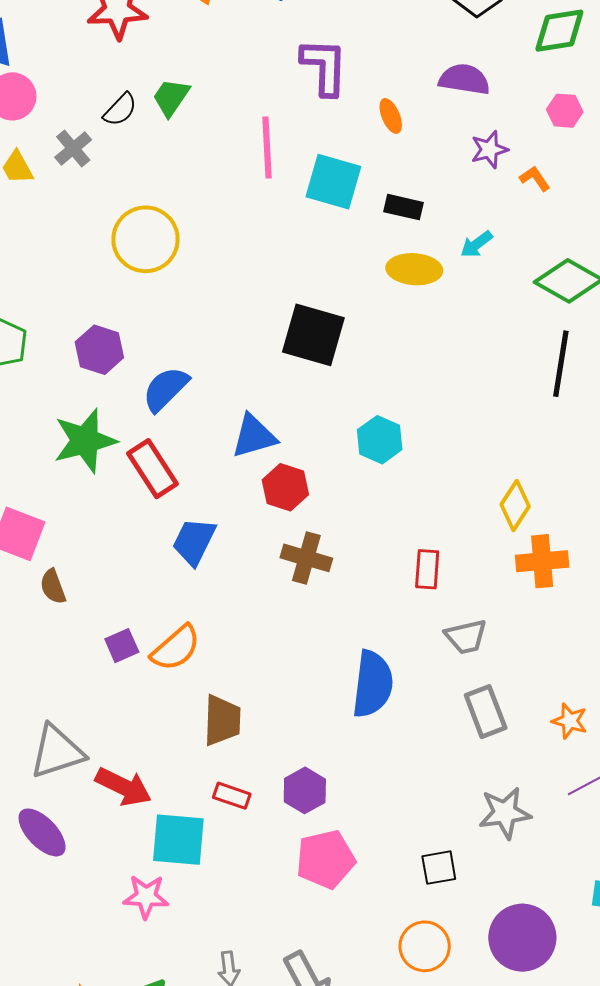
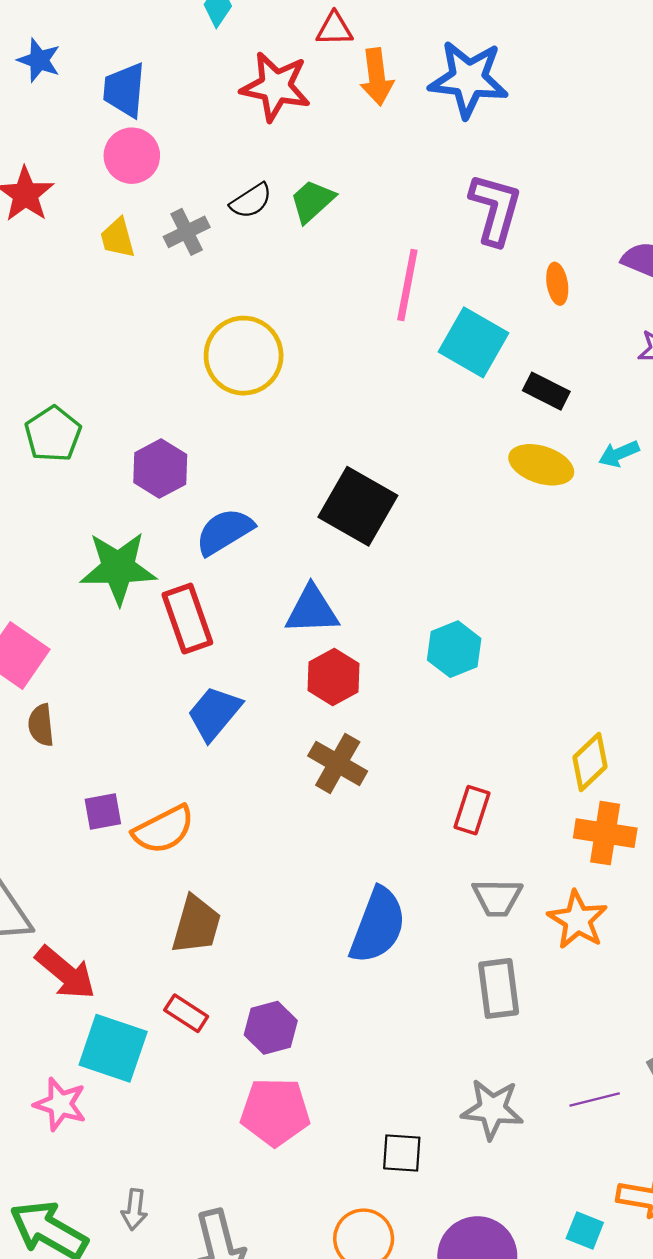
black square: (313, 335) -> (358, 506), moved
orange star: (570, 721) -> (577, 920), moved, size x1.4

